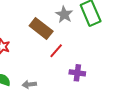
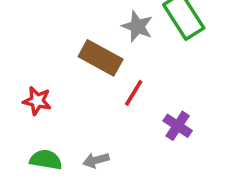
purple cross: (77, 73) -> (178, 126), turned 35

